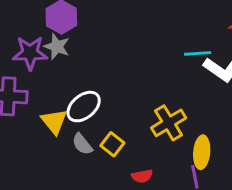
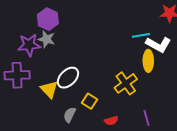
gray semicircle: (82, 144) -> (70, 115), moved, turned 70
yellow ellipse: (202, 152) -> (148, 61), moved

